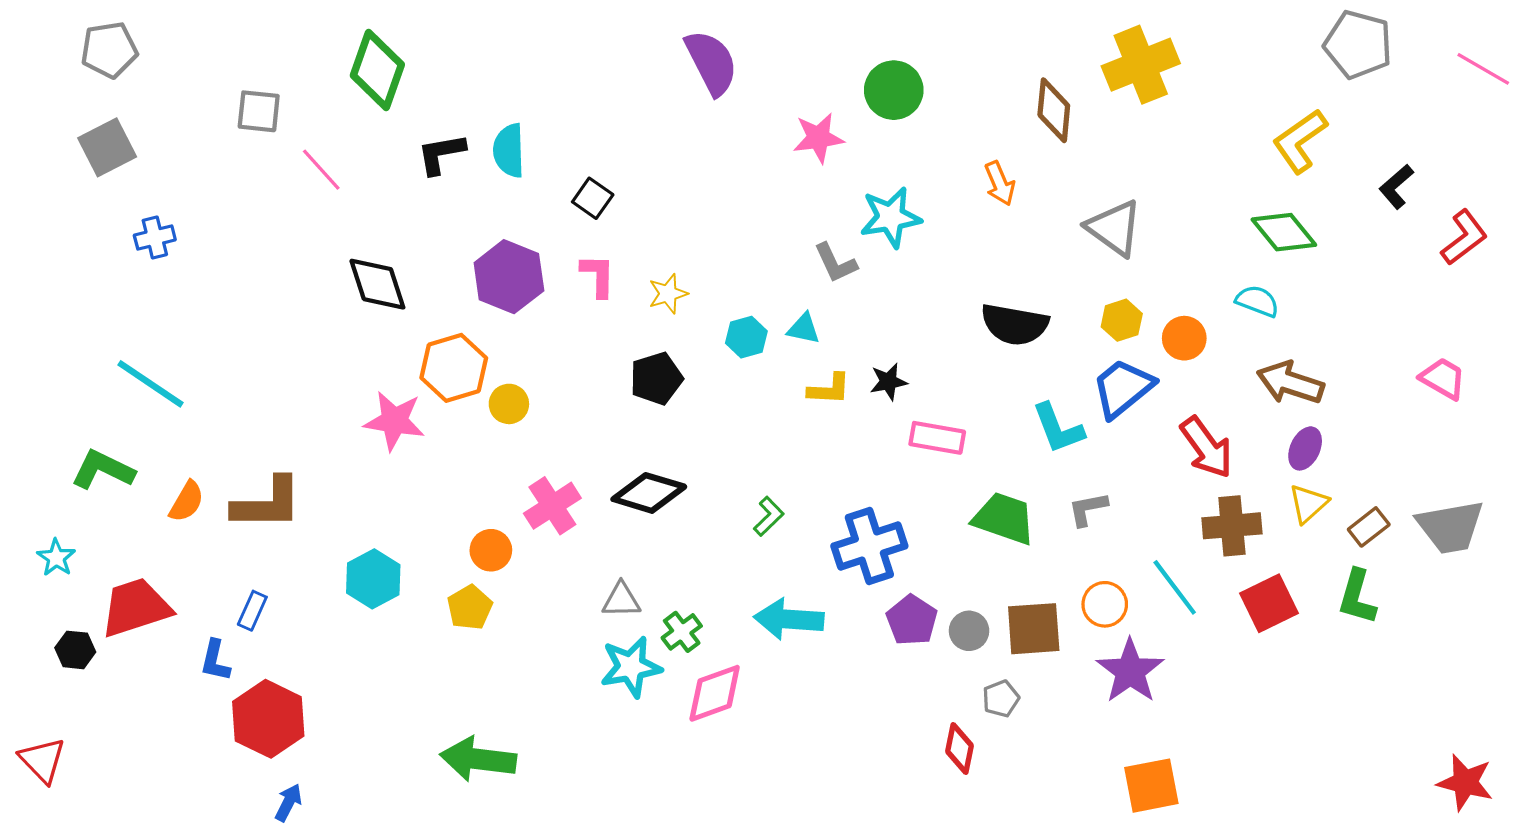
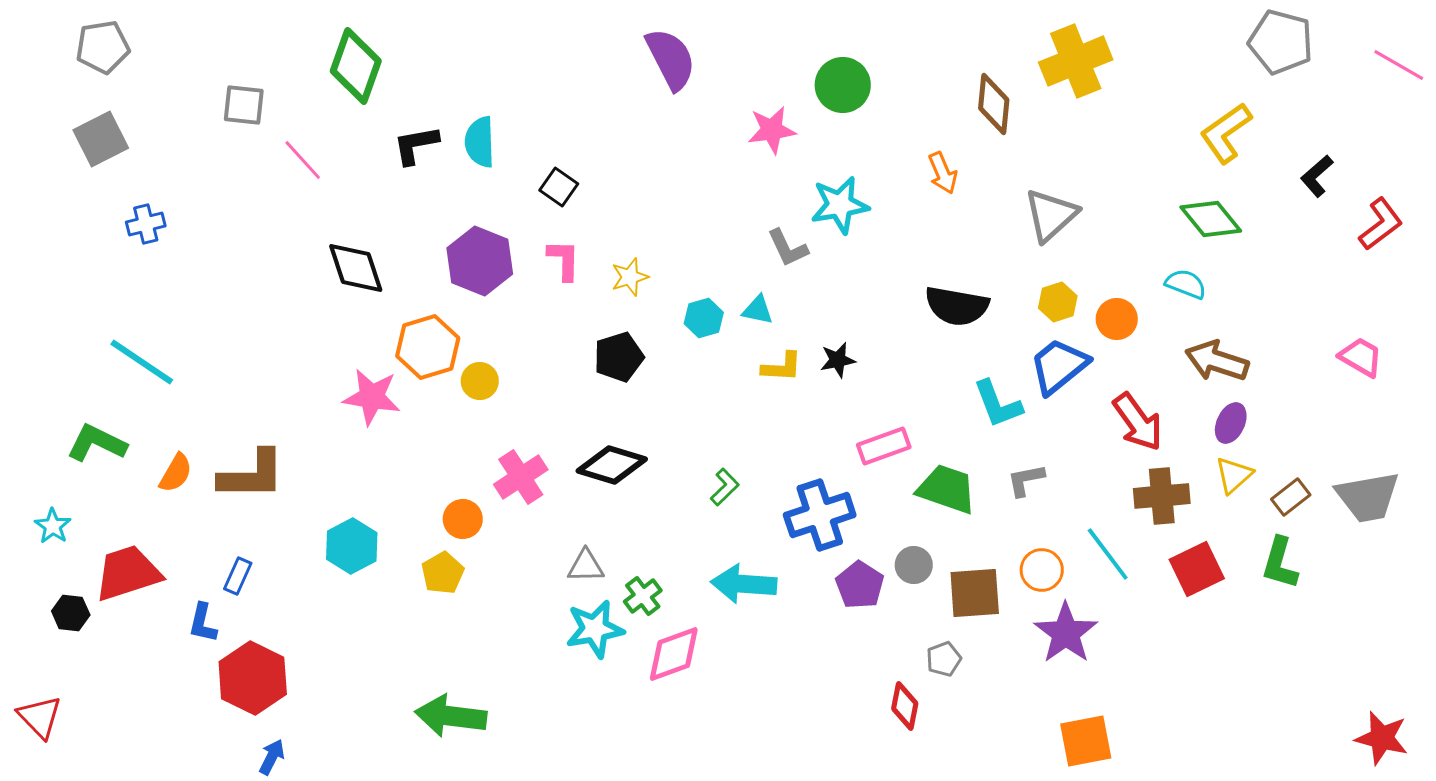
gray triangle: (1114, 228) -> (1051, 215), turned 42
pink rectangle: (937, 438) -> (884, 446), moved, turned -30
gray circle: (969, 631) -> (914, 565), moved

